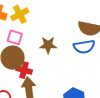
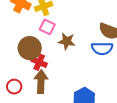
pink square: (15, 37) -> (47, 27), moved

